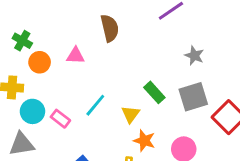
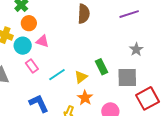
pink triangle: (75, 56) -> (42, 41), moved
cyan line: (95, 105) -> (57, 75), moved
cyan circle: (32, 111) -> (23, 46), moved

